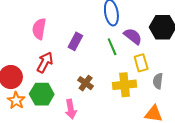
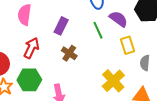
brown cross: (86, 83) -> (69, 53), moved
yellow cross: (125, 85) -> (113, 81), moved, turned -35

